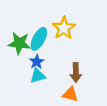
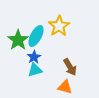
green star: (19, 43) -> (18, 40), turned 30
brown arrow: (76, 73) -> (70, 67), turned -30

